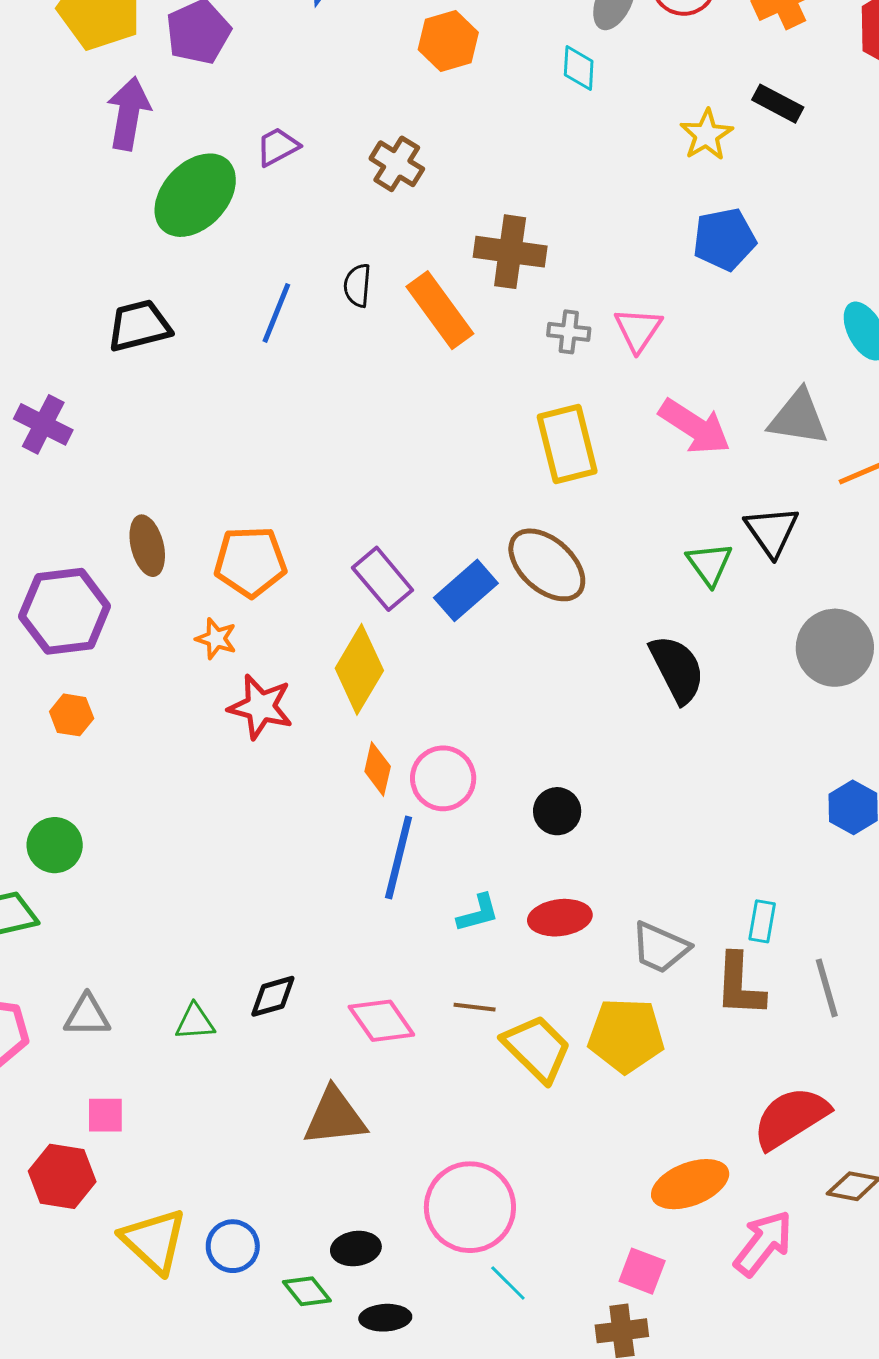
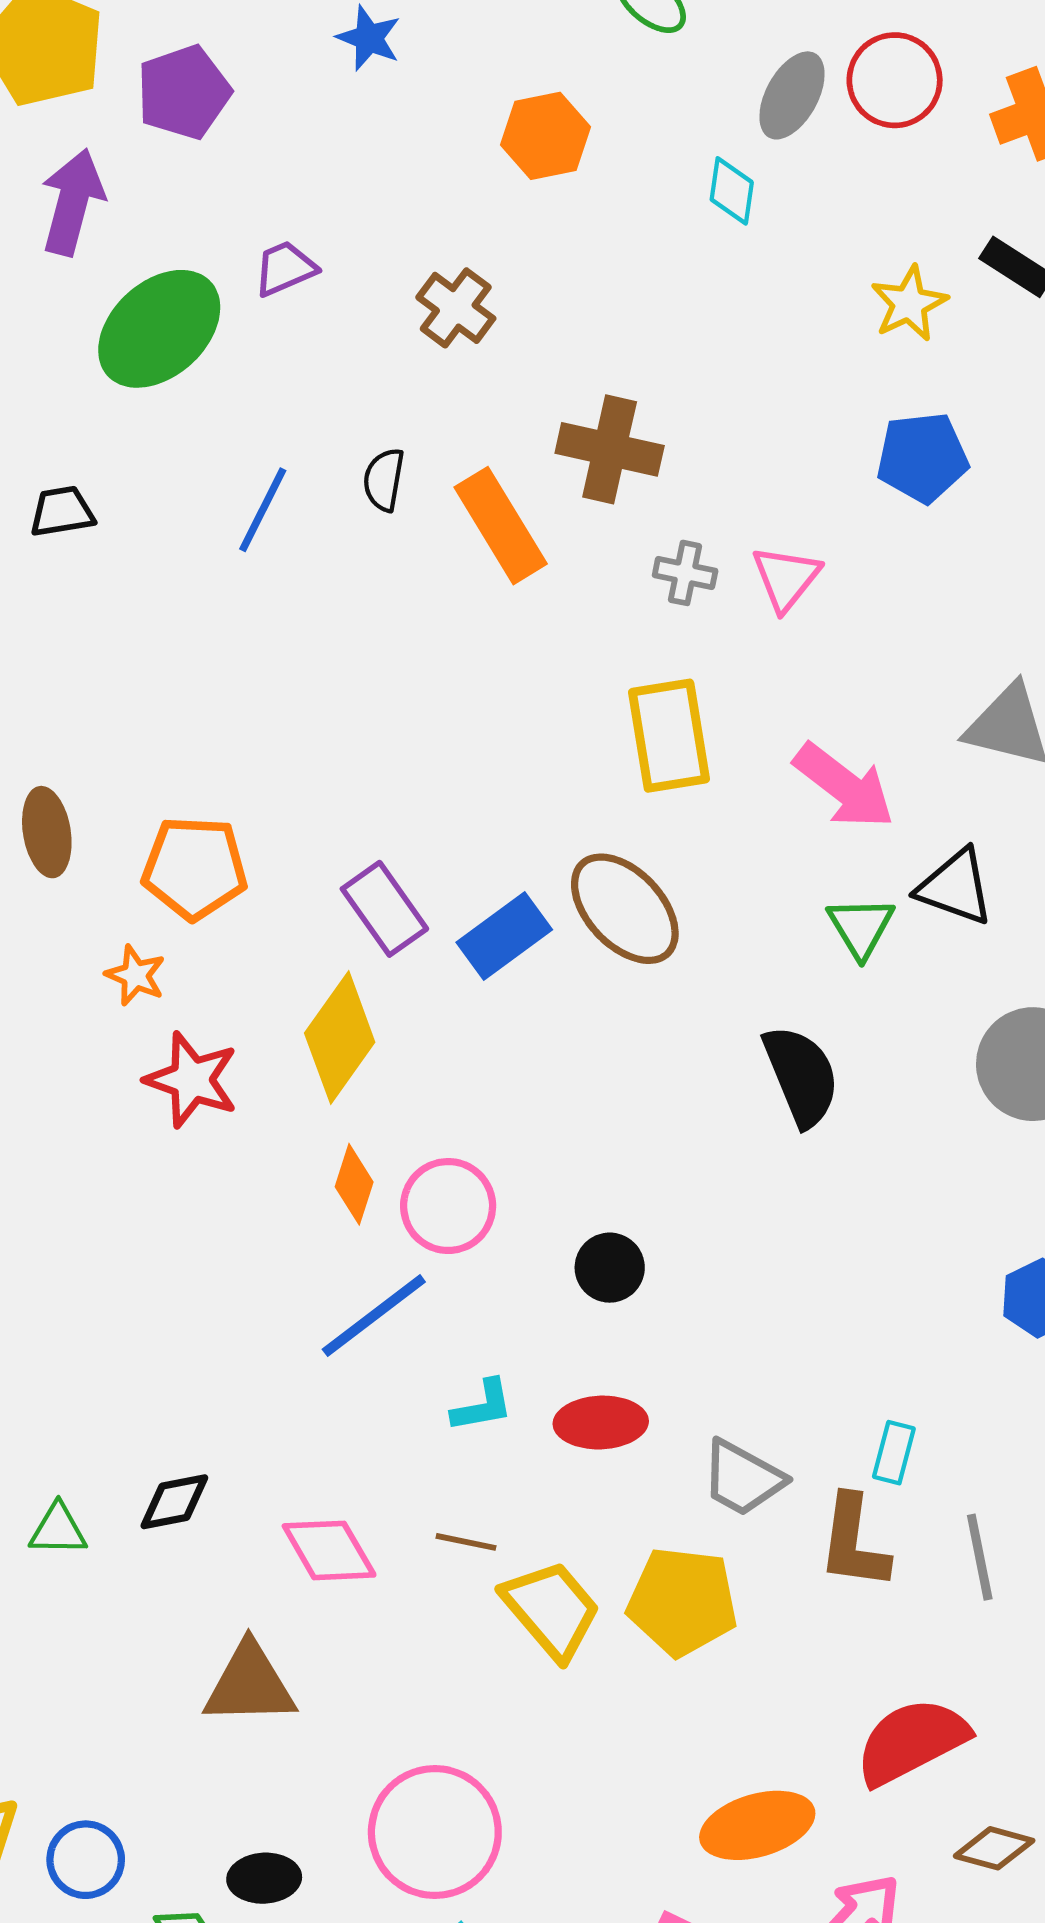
black trapezoid: (139, 326) -> (62, 512), size x0.7
pink arrow: (695, 427) -> (844, 786), moved
black triangle: (772, 531) -> (955, 887), turned -40
blue line: (399, 858) -> (374, 1316), turned 34

